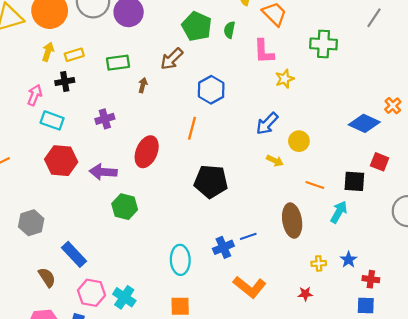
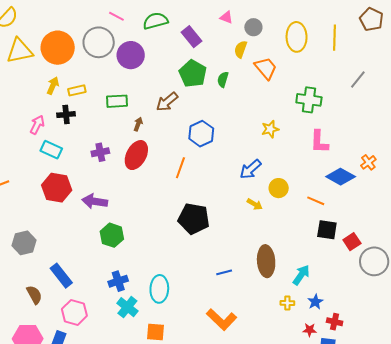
pink L-shape: (264, 52) -> (319, 142), moved
red ellipse: (147, 152) -> (136, 155), moved
red square: (380, 162) -> (352, 242), moved, turned 30
orange line: (315, 185) -> (316, 201), moved
cyan arrow: (339, 212) -> (301, 275), moved
blue cross: (223, 247) -> (118, 281), moved
red star: (305, 294) -> (310, 330), moved
cyan cross: (124, 297) -> (127, 307), moved

